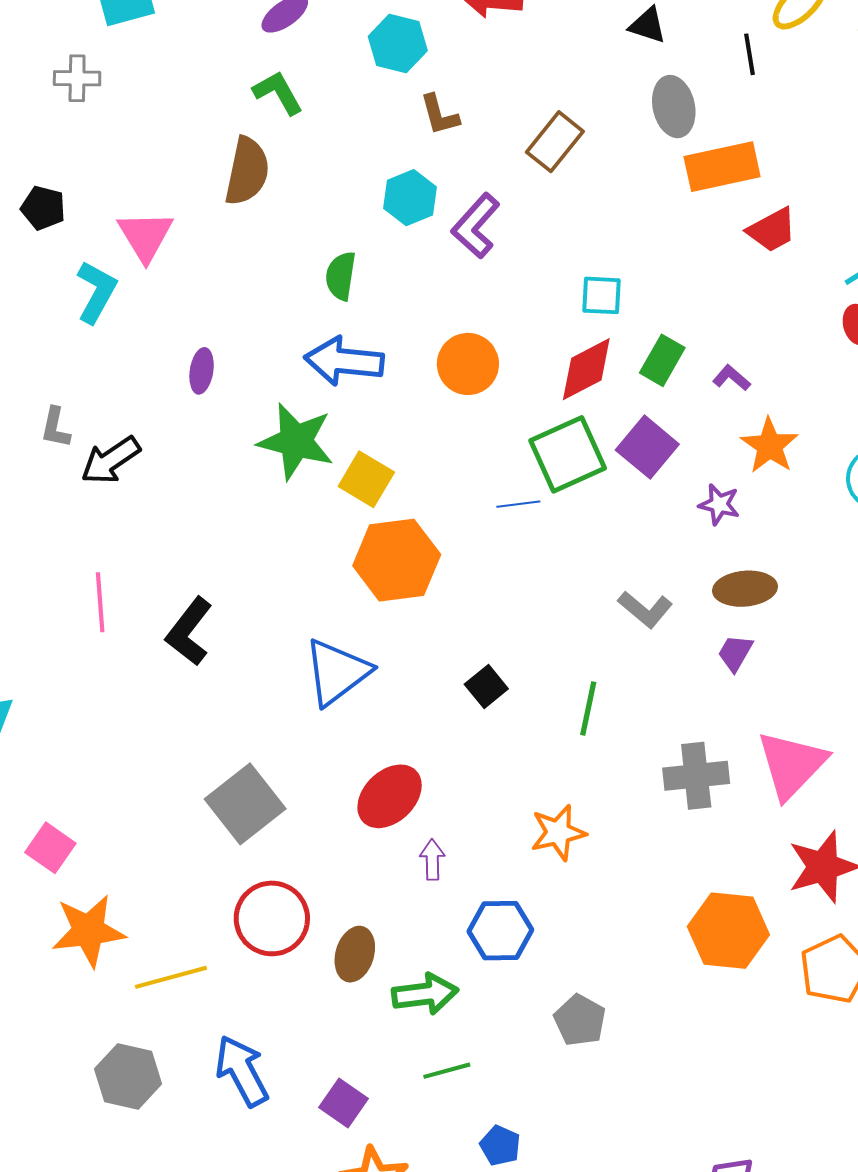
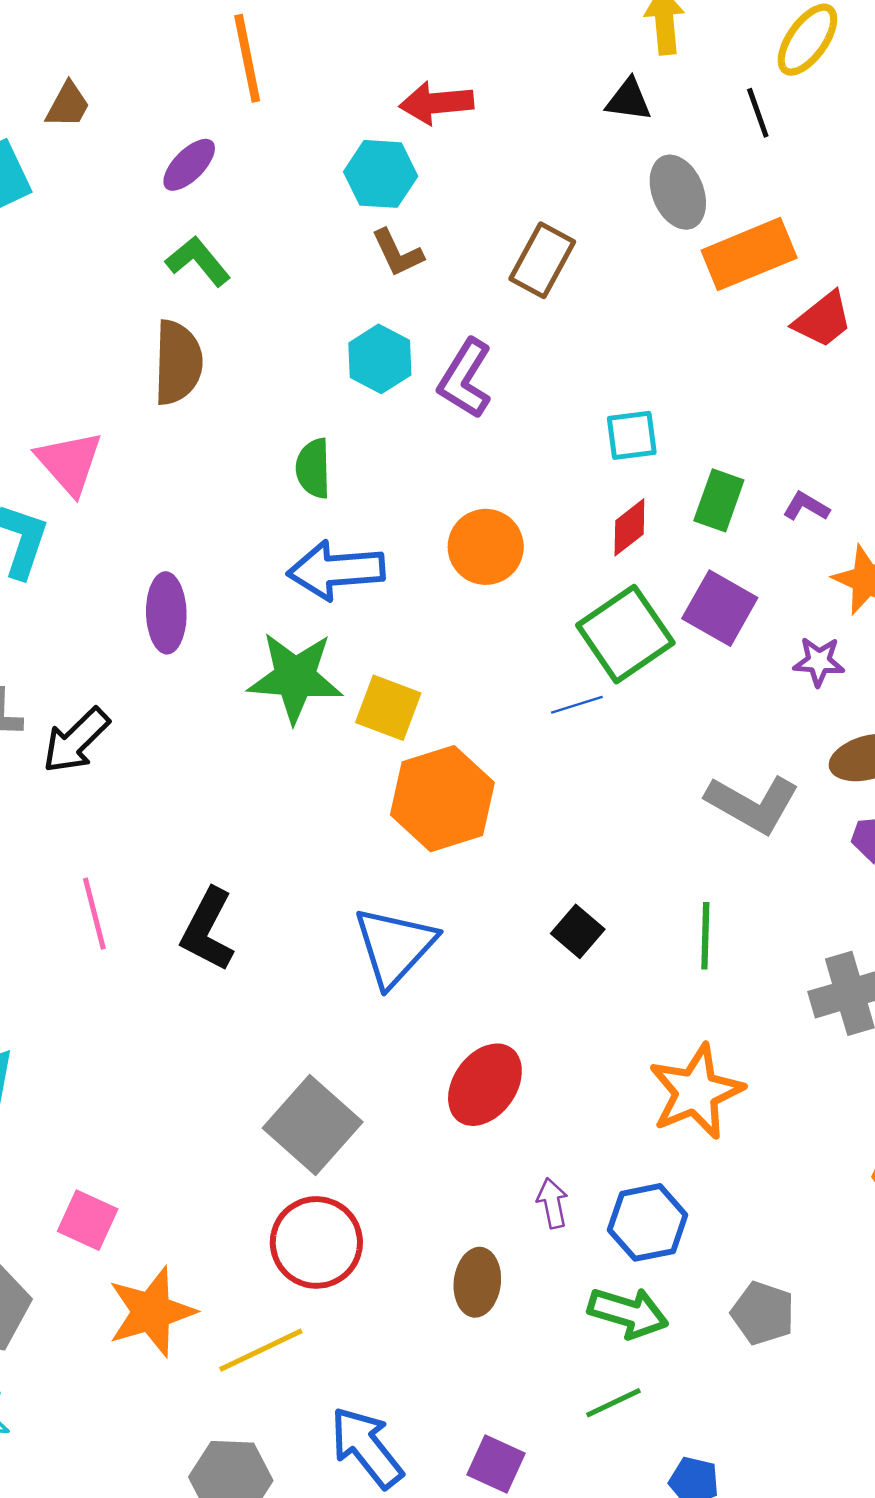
cyan hexagon: (398, 43) -> (381, 174), moved
red diamond: (586, 369) -> (629, 527), size x0.7
purple ellipse: (202, 371) -> (166, 613), size x1.4
gray L-shape: (645, 609) -> (753, 804), size x1.4
orange star: (558, 833) -> (696, 1092), size x1.4
purple arrow: (432, 860) -> (552, 1203), moved
red circle: (272, 918) -> (316, 1242), moved
green arrow: (425, 994) -> (628, 1313), moved, turned 34

